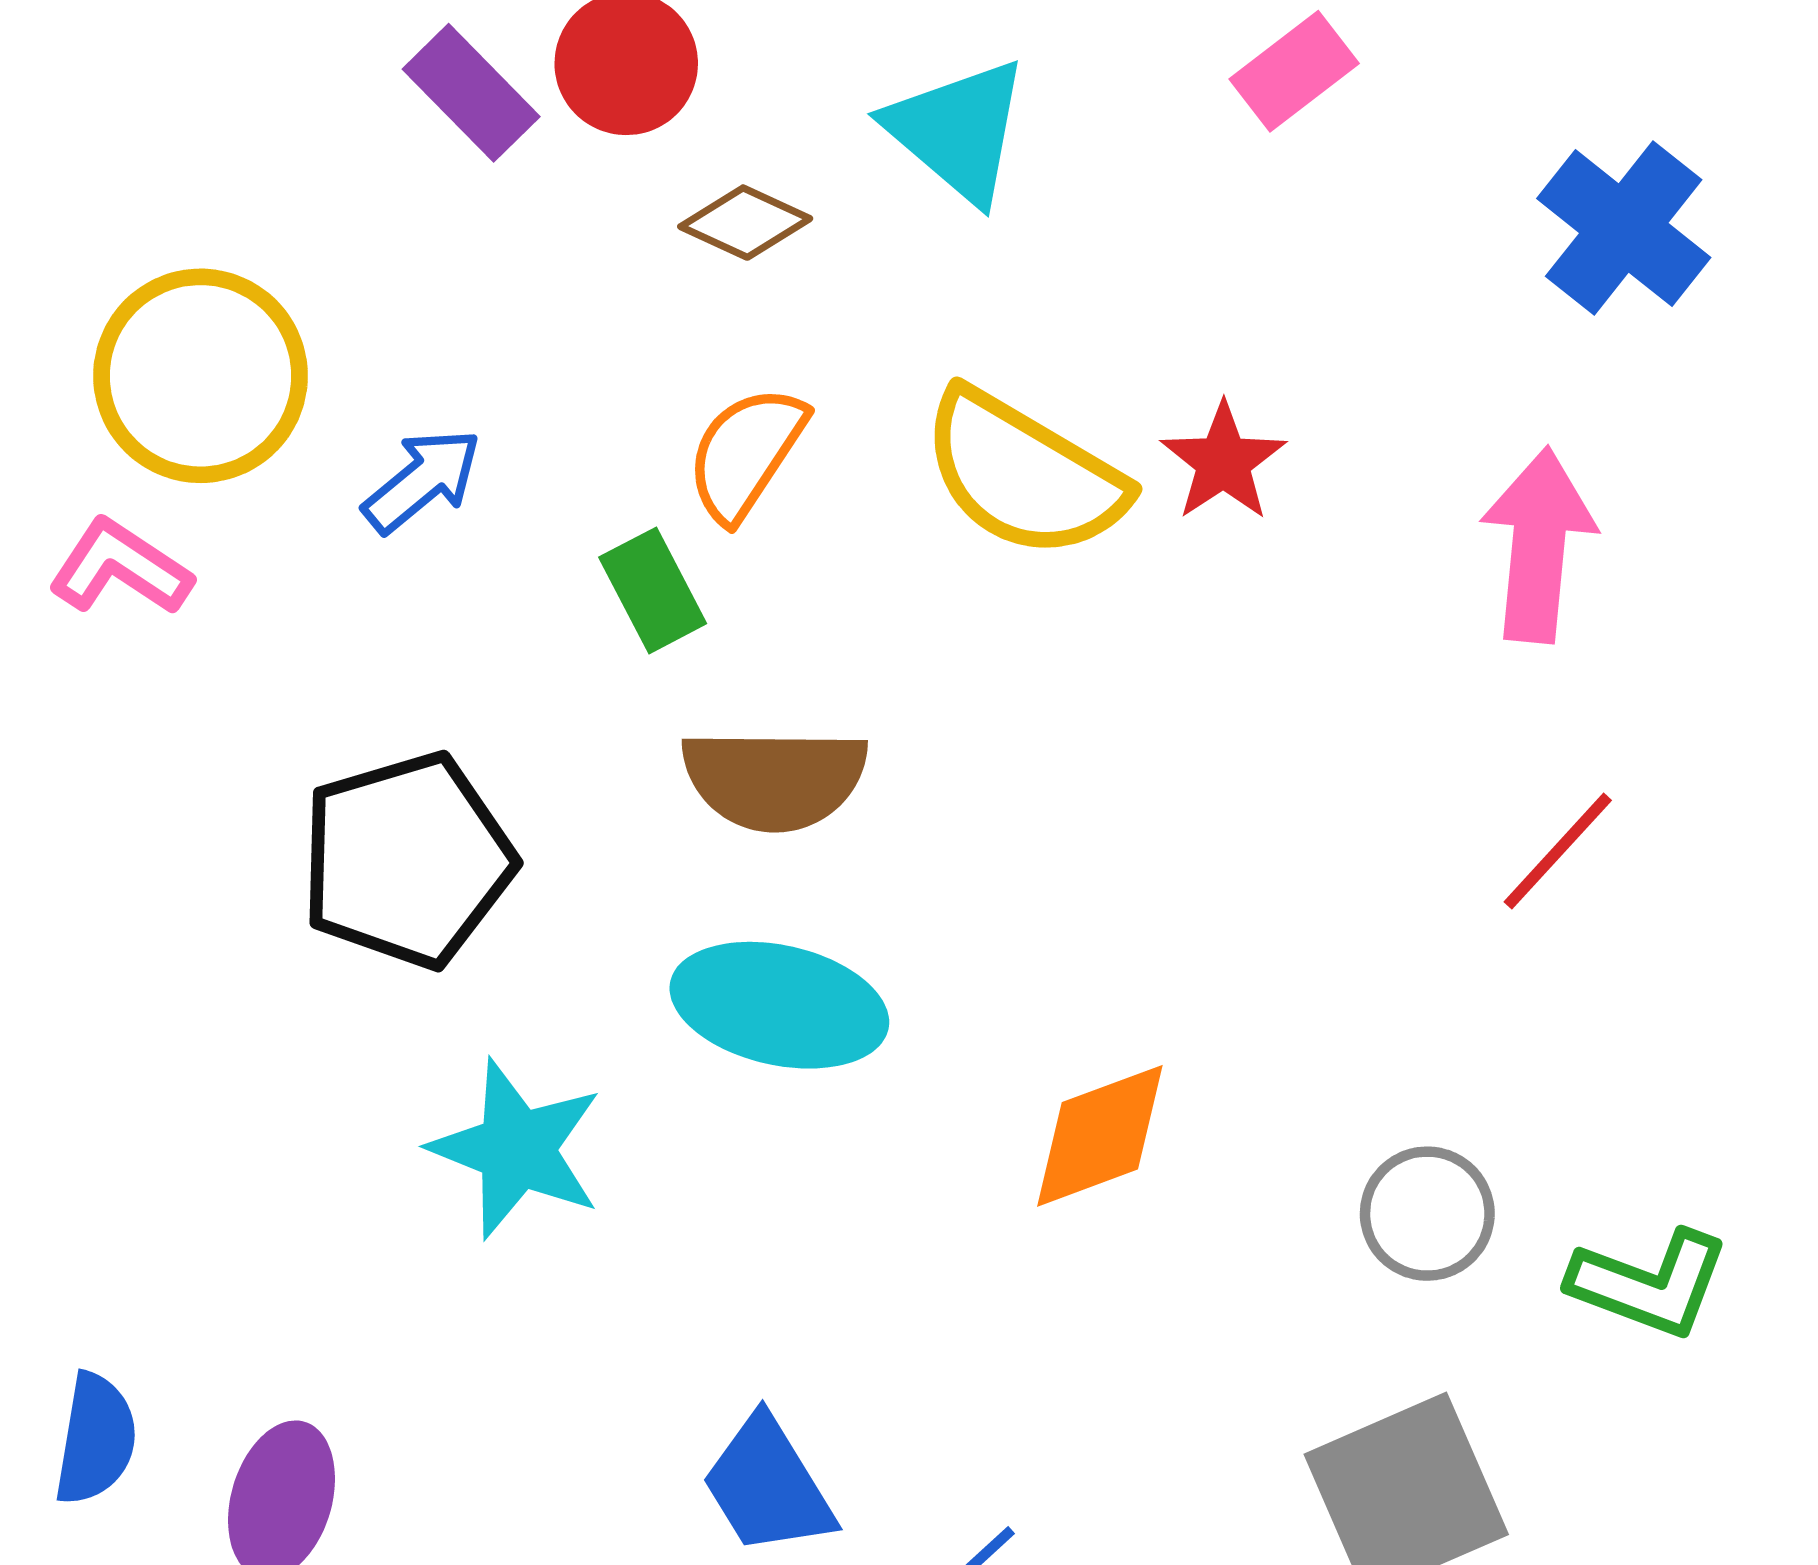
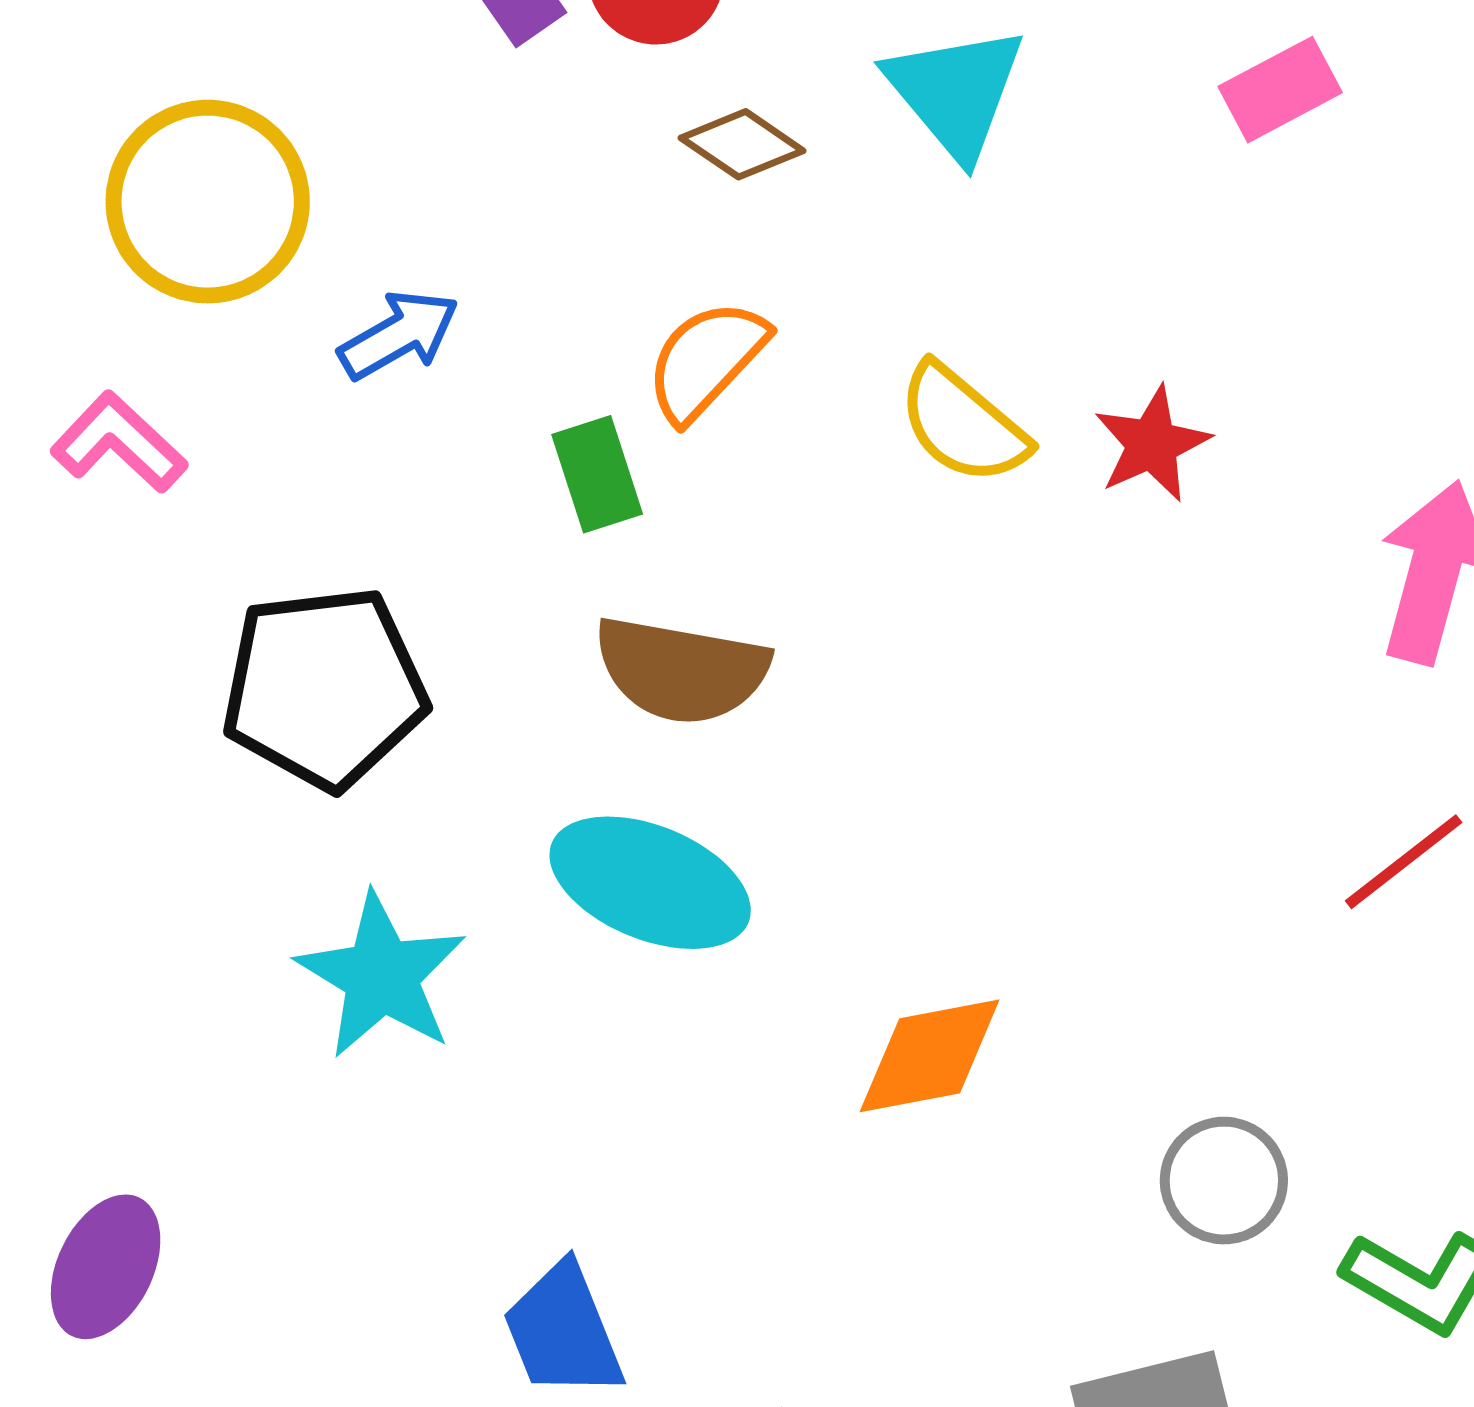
yellow semicircle: (1023, 474) -> (963, 424), size x0.7
pink L-shape: (120, 567) -> (119, 442), moved

